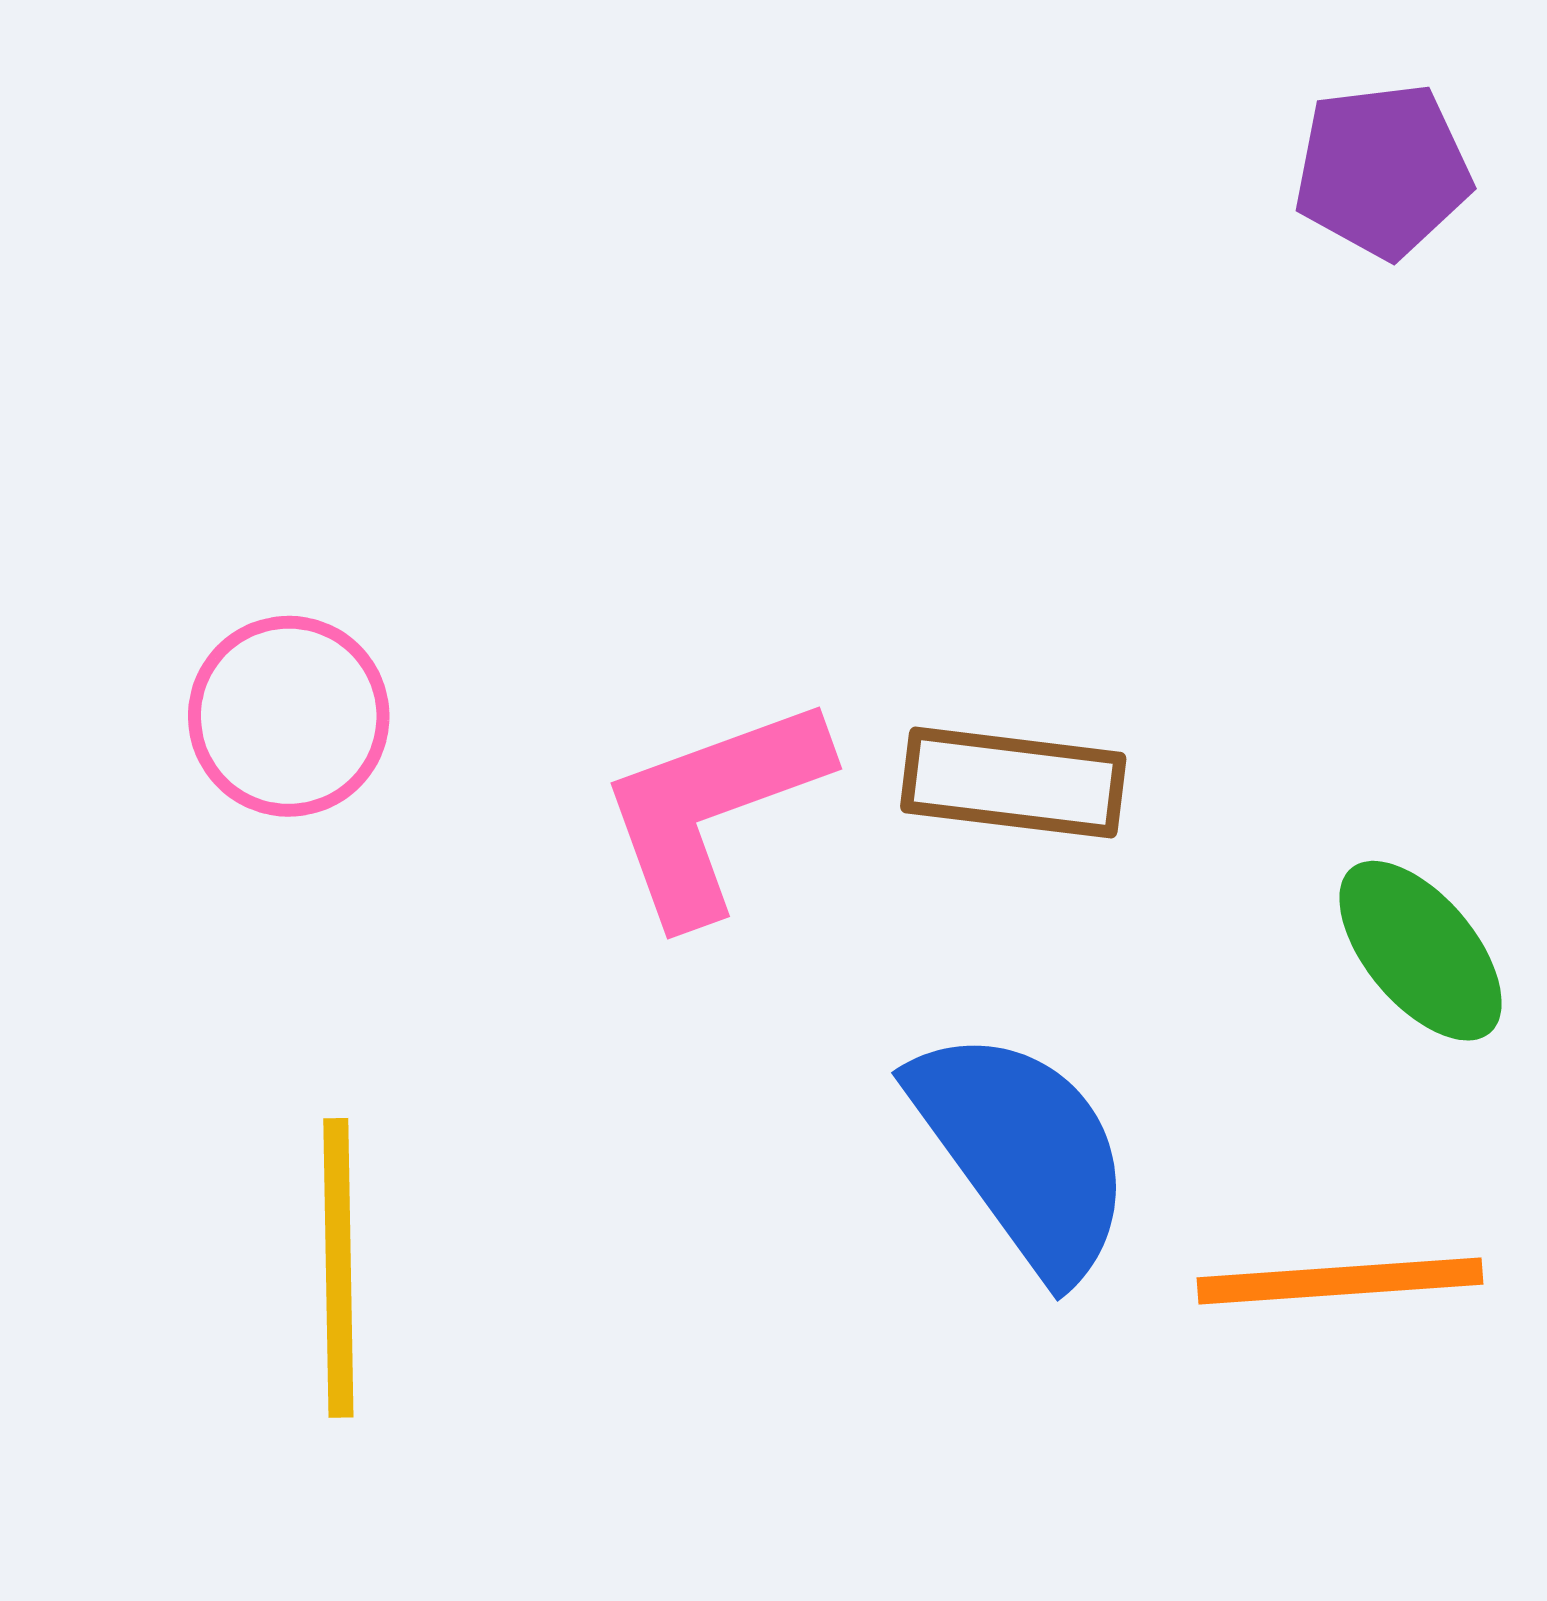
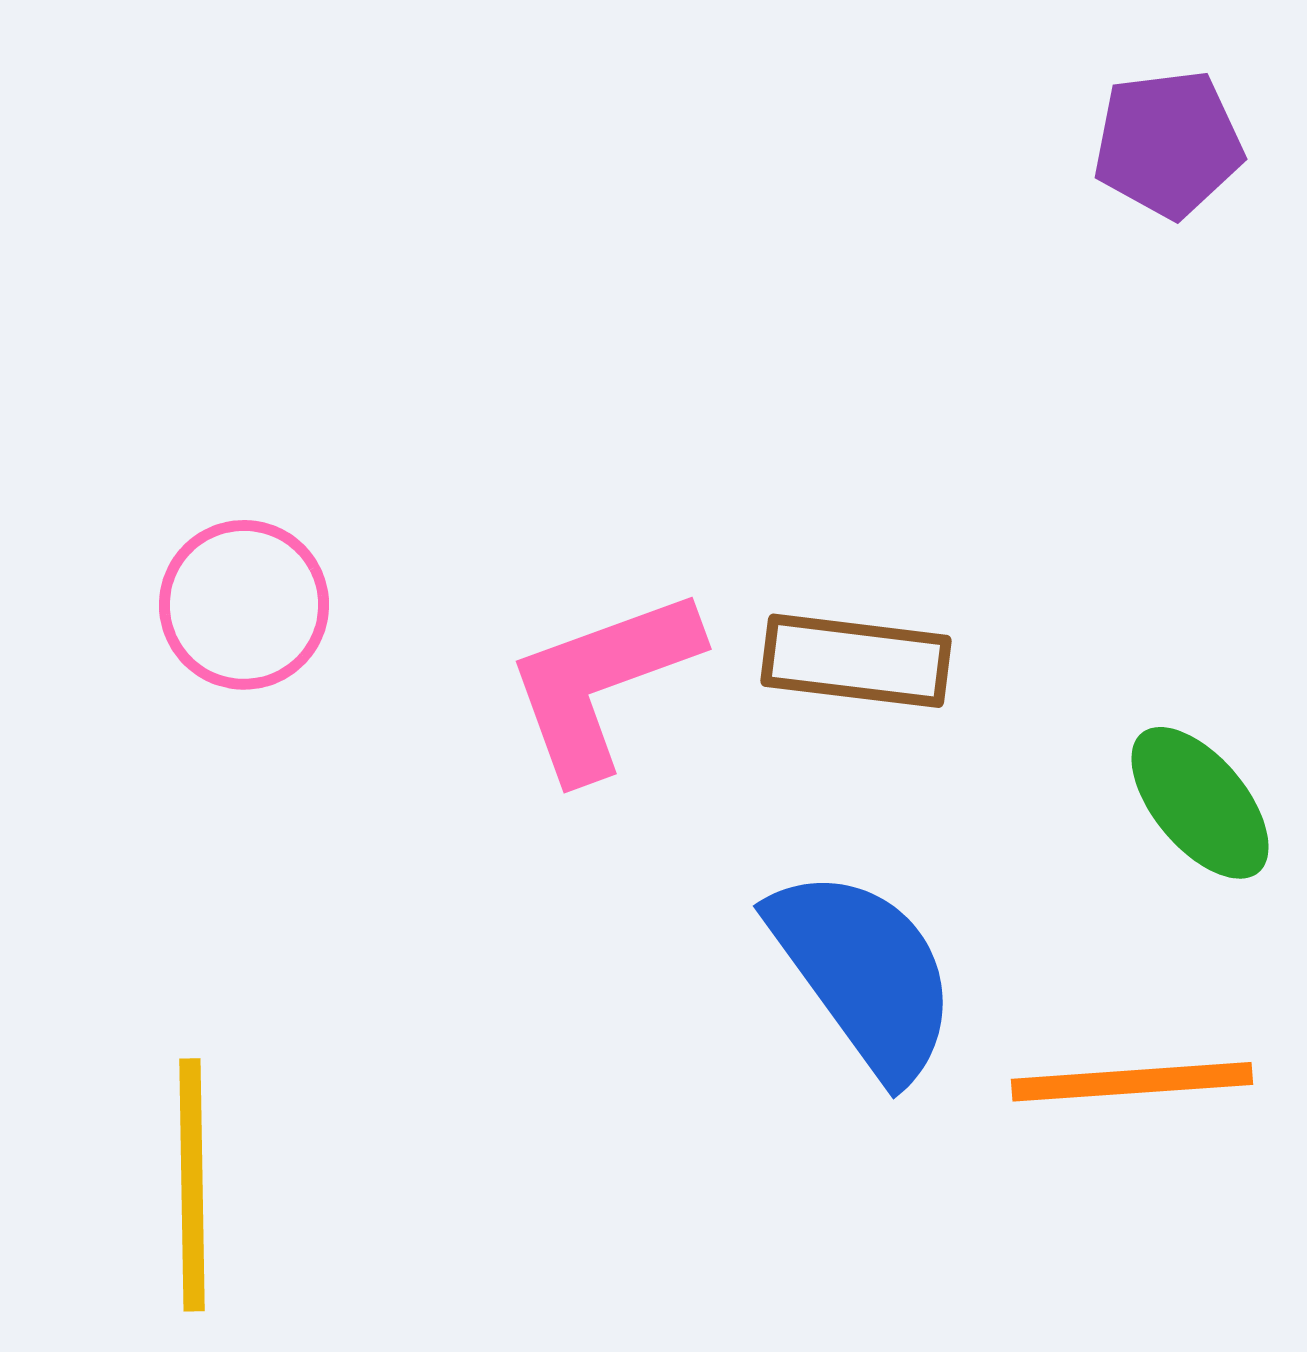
yellow line: (338, 1268) -> (192, 1185), moved

